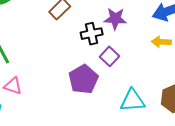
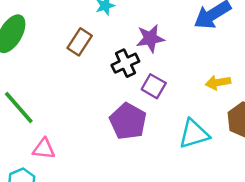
yellow arrow: (161, 42) -> (218, 82), moved

